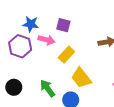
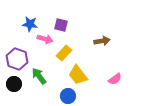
purple hexagon: (20, 46) -> (17, 59), moved
green arrow: (48, 88) -> (39, 76), moved

